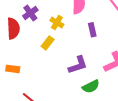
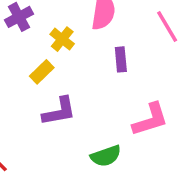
purple L-shape: (78, 65) -> (59, 111), moved

